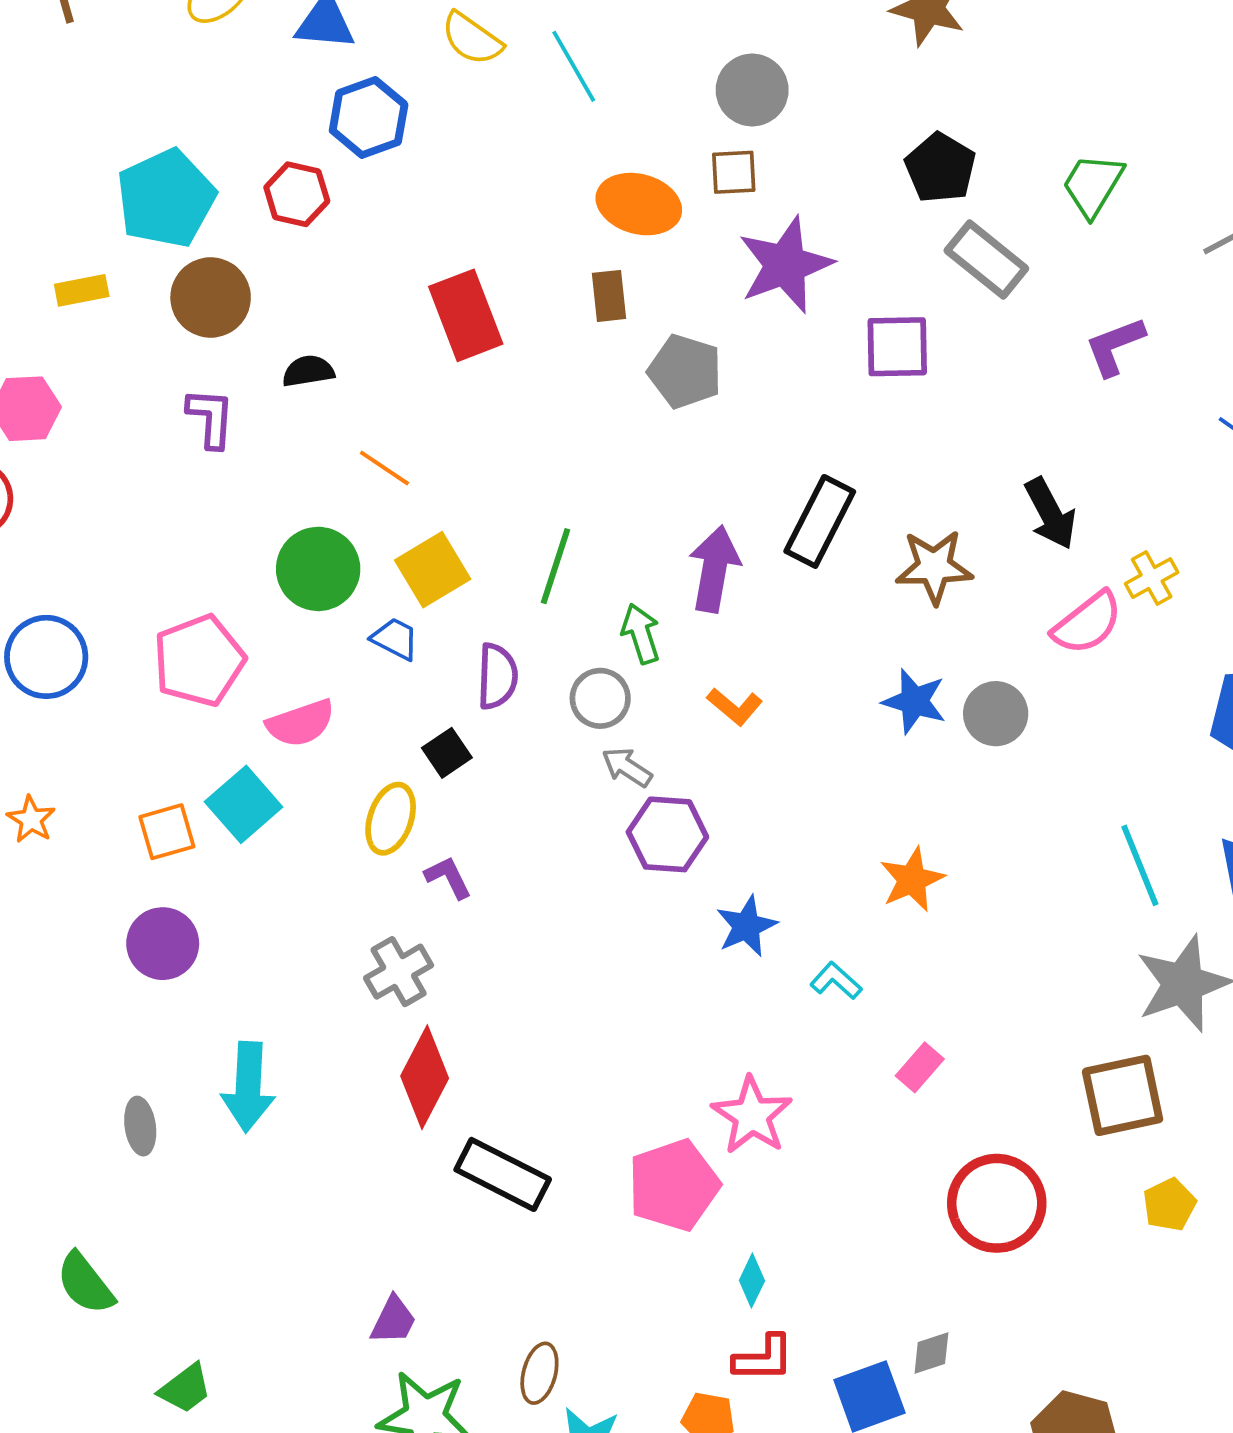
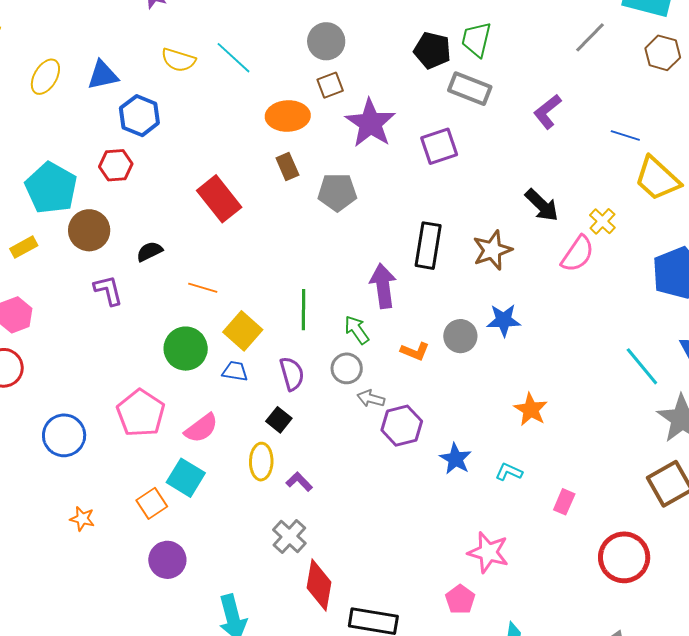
green trapezoid: (1093, 185) -> (476, 39), moved
gray circle: (996, 714) -> (460, 336), moved
pink pentagon: (674, 1185) -> (460, 599), size x0.6

